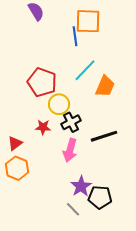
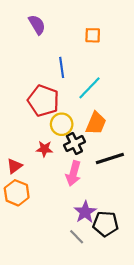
orange square: (88, 21) -> (93, 35), size x0.6
blue line: (75, 36) -> (62, 67), moved
orange trapezoid: (105, 86) -> (96, 123), moved

